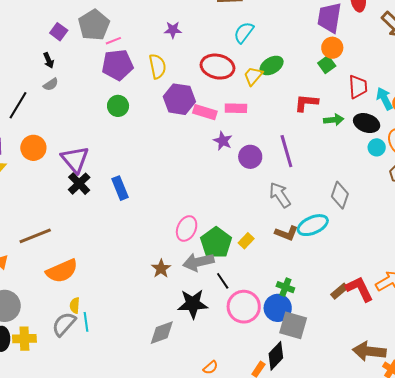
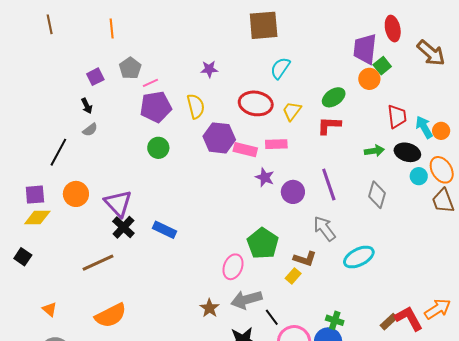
gray pentagon: (94, 25) -> (130, 68), size x0.7
purple square: (59, 32) -> (95, 77), turned 30
green square: (327, 65) -> (382, 66), moved
green ellipse: (272, 66) -> (334, 97), moved
red L-shape: (306, 103) -> (329, 125), moved
blue rectangle: (120, 188) -> (164, 230), turned -40
gray diamond: (340, 195) -> (377, 195), moved
brown L-shape: (286, 233) -> (305, 259), moved
brown line: (35, 236) -> (98, 263), moved
green pentagon: (216, 243) -> (263, 243), moved

